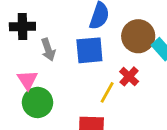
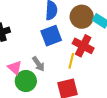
gray arrow: (48, 50) -> (38, 64), moved
red cross: (129, 76) -> (83, 46), size x1.5

